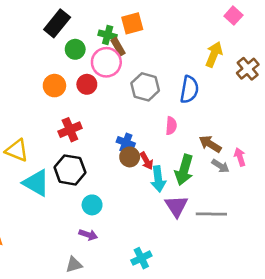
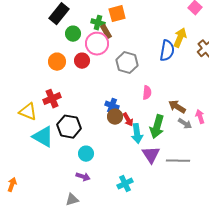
blue semicircle: (189, 89) -> (167, 51), moved
red cross: (70, 130) -> (52, 99), moved
cyan cross: (141, 258) -> (125, 184), moved

